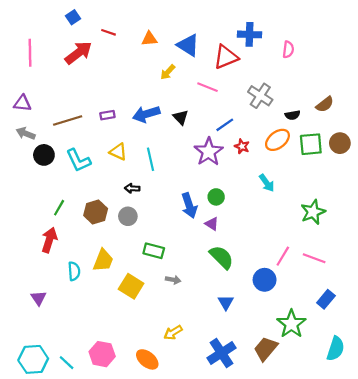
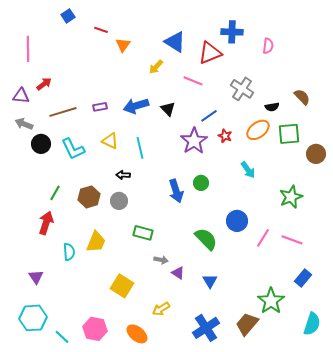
orange triangle: (149, 39) -> (123, 45), moved, turned -49
red arrow: (78, 53) -> (44, 84), moved, size x0.6
brown semicircle: (325, 104) -> (302, 97), turned -96
brown circle: (340, 143) -> (316, 154), moved
purple triangle: (212, 224) -> (178, 273), moved
blue circle: (265, 280) -> (237, 221), moved
yellow square: (131, 286) -> (122, 286), moved
cyan hexagon: (33, 359) -> (33, 318), moved

